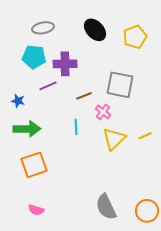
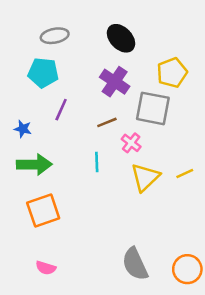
yellow pentagon: (135, 37) -> (172, 73), moved
purple cross: (65, 64) -> (115, 82), moved, turned 35
purple line: (48, 86) -> (61, 110), turned -42

